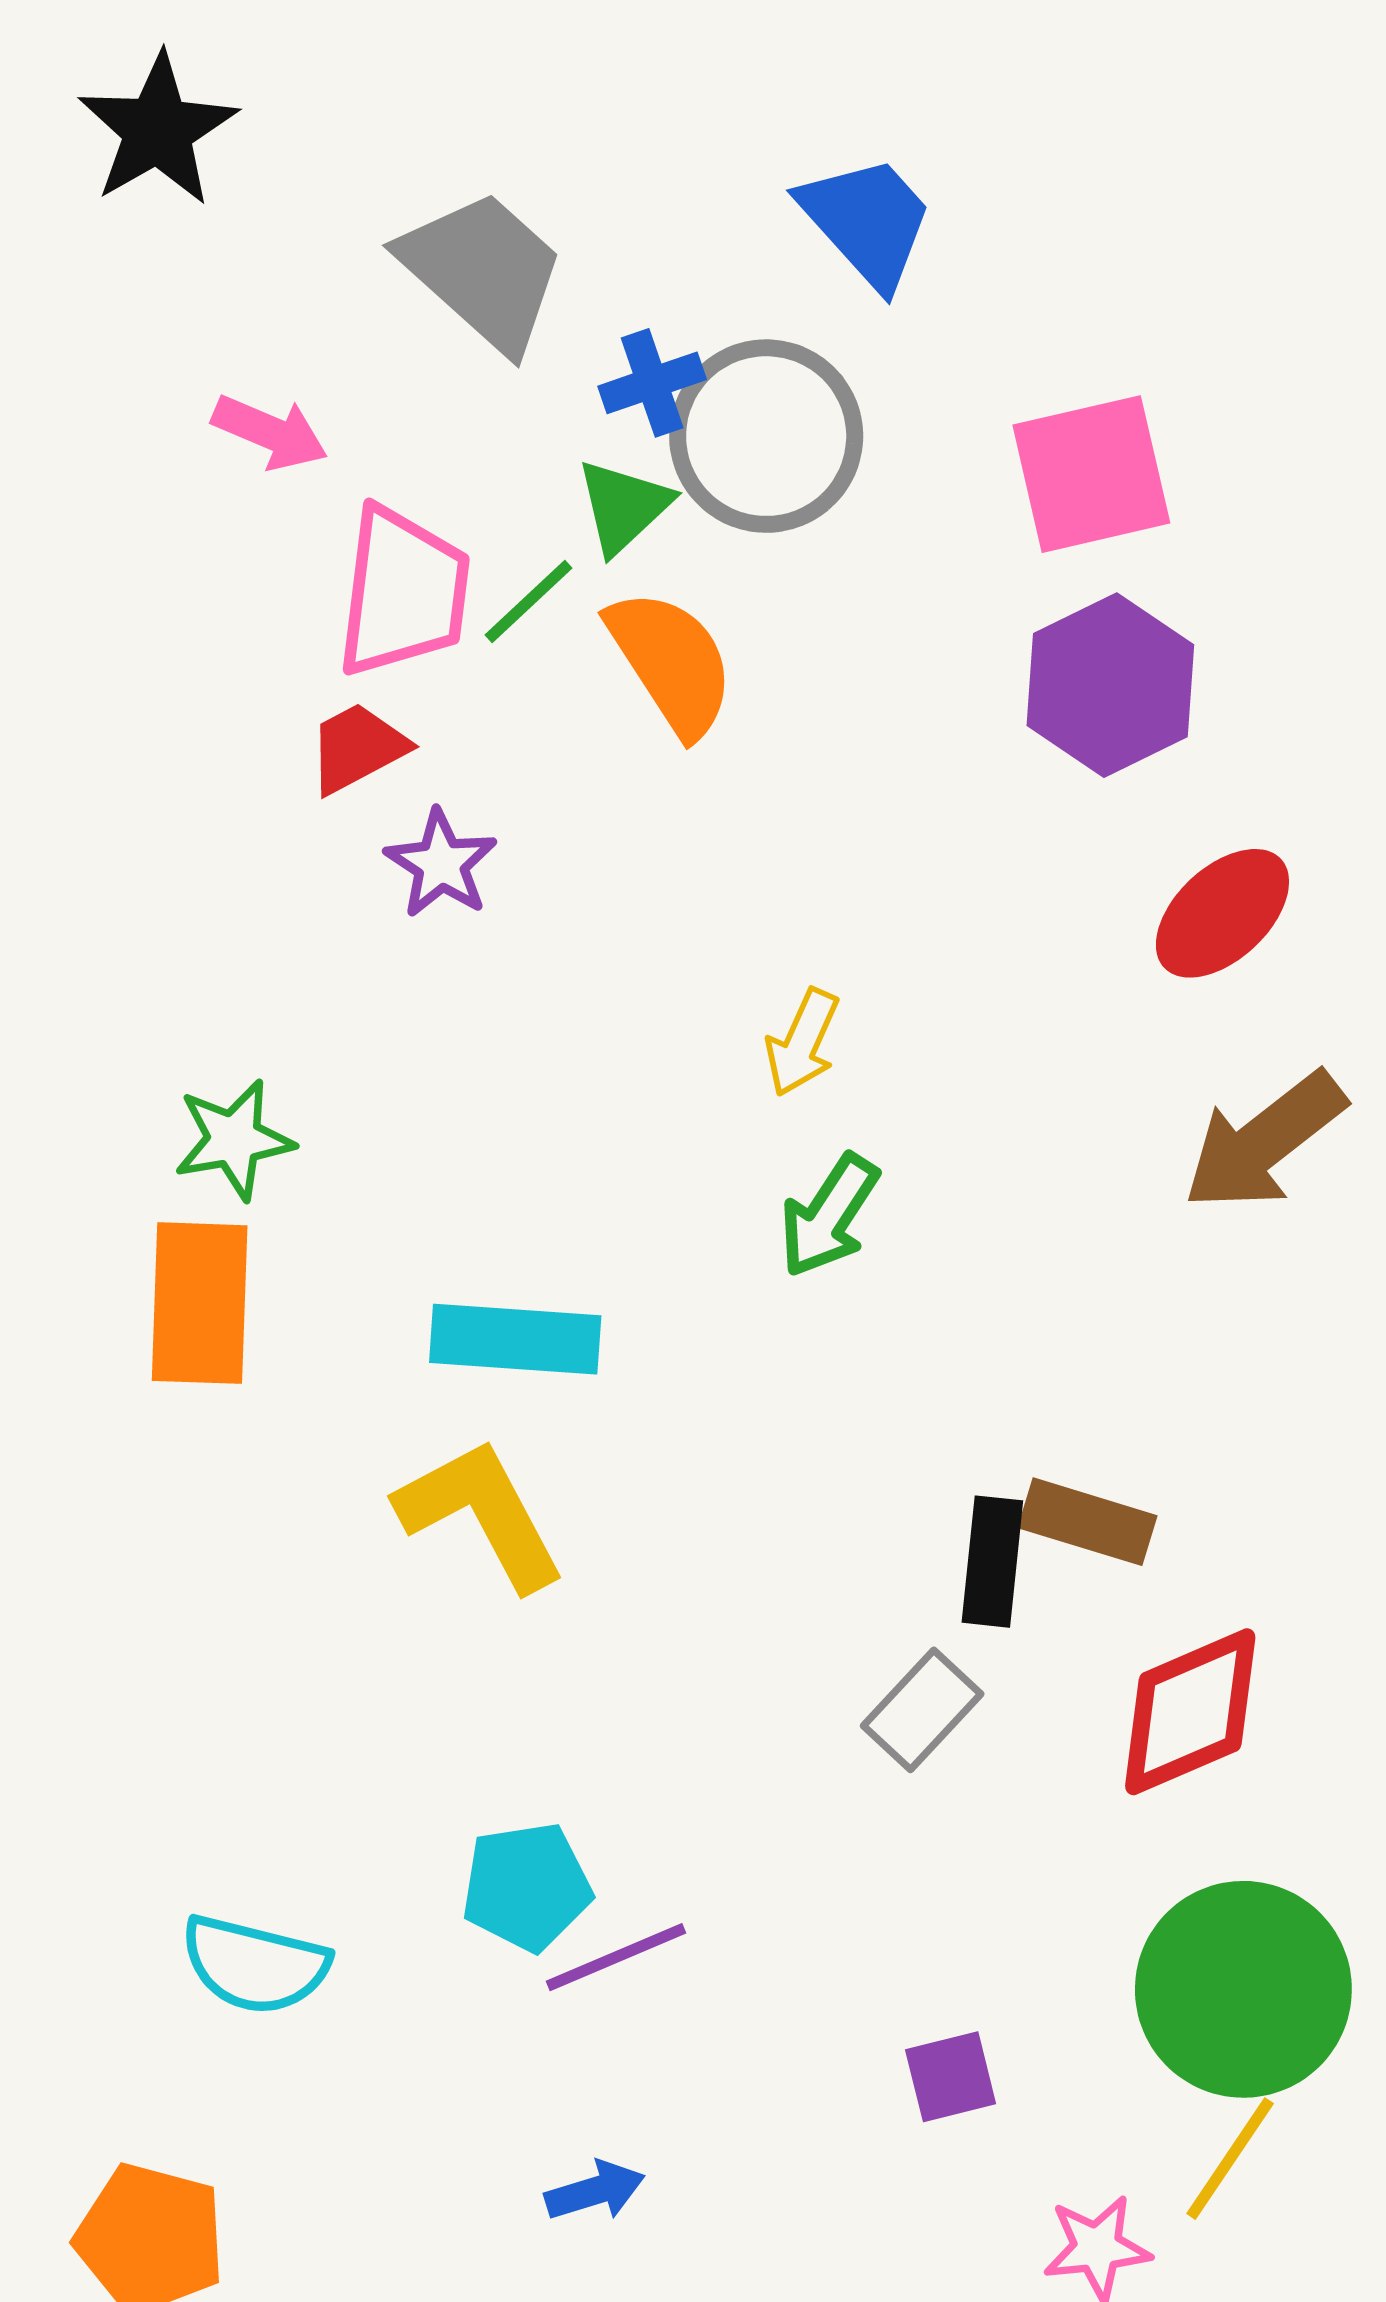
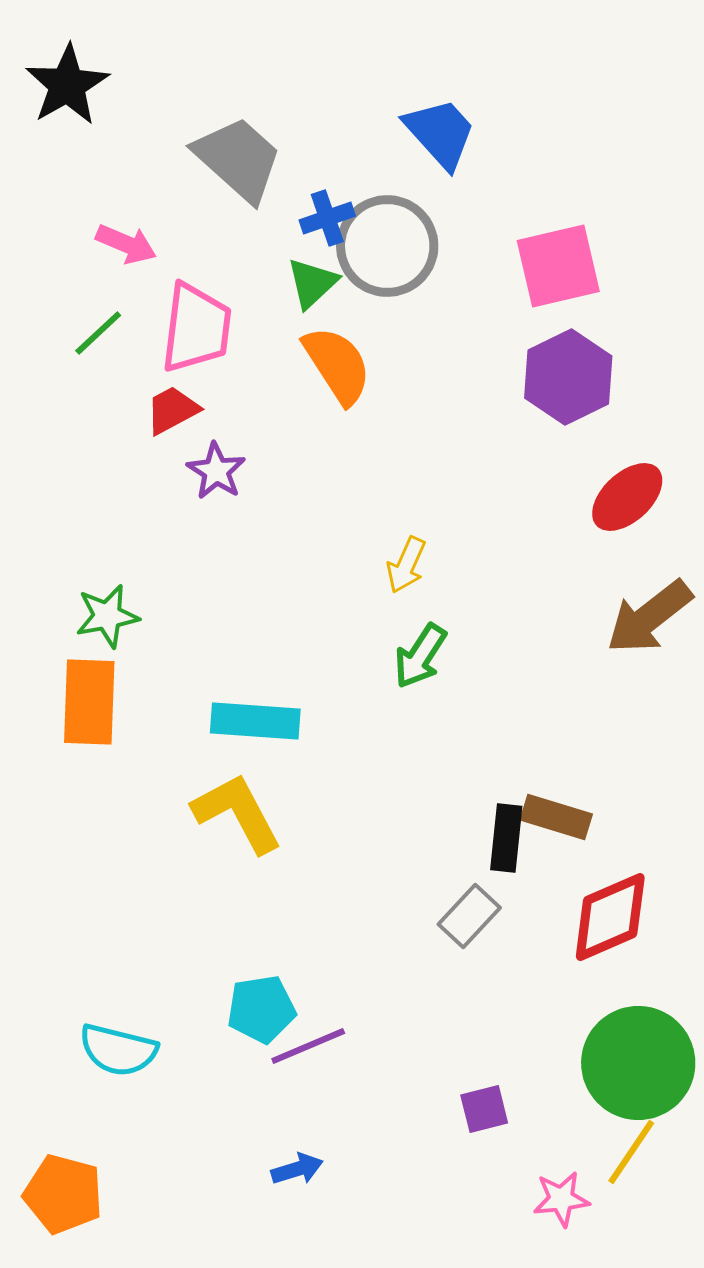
green line: (529, 601) -> (98, 333), moved

